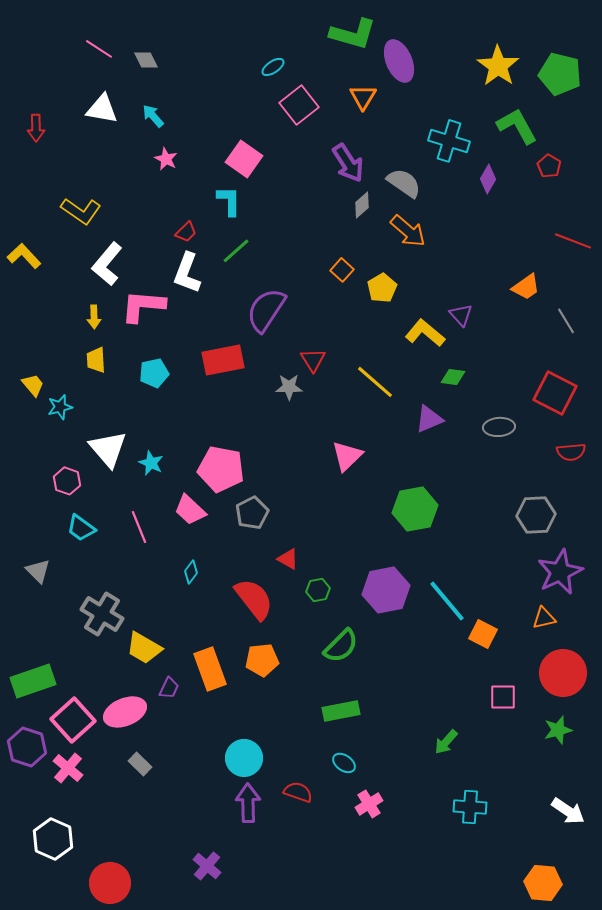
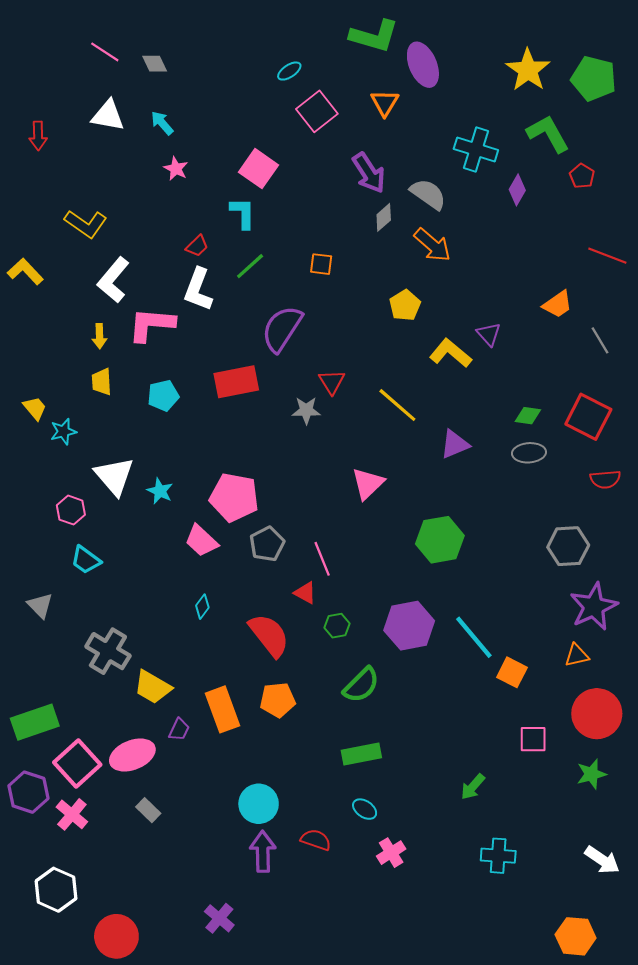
orange square: (342, 270) -> (321, 264), moved, turned -35
green diamond: (453, 377) -> (528, 416), moved
pink line: (139, 527) -> (322, 559), moved

